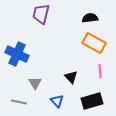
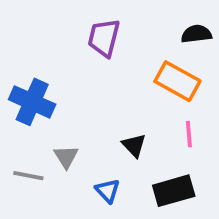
purple trapezoid: (41, 14) -> (104, 38), moved
black semicircle: (90, 18) -> (196, 34), moved
gray line: (19, 102) -> (28, 176), moved

